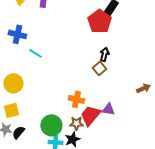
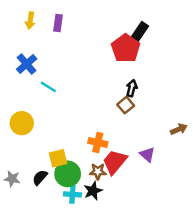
blue cross: (17, 34) -> (27, 64), turned 36
purple triangle: (108, 109) -> (147, 155), moved, turned 32
yellow square: (11, 110) -> (58, 158), moved
black semicircle: (18, 132) -> (40, 178), moved

